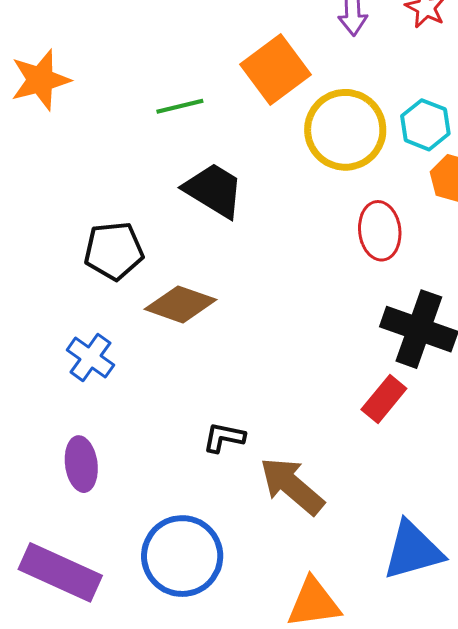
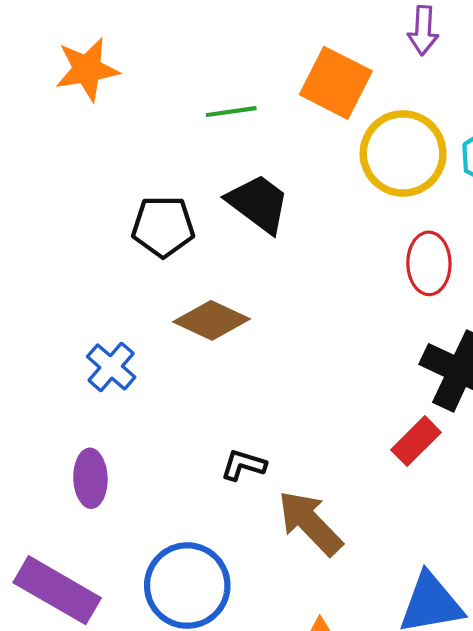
orange square: (275, 70) -> (336, 83), turned -32
black pentagon: (114, 251) -> (163, 226), moved

